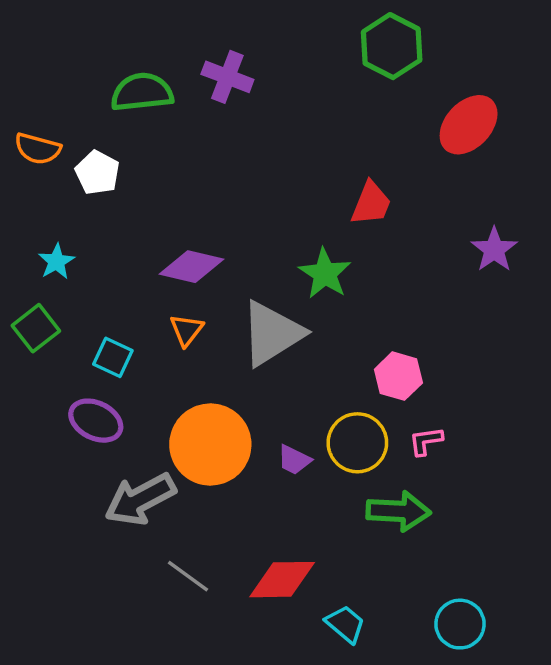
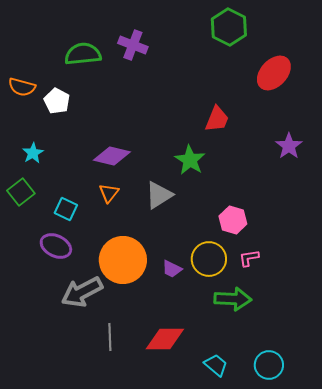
gray triangle: (272, 333) -> (159, 195), size x0.7
gray line: (188, 576) -> (110, 337), turned 52
cyan trapezoid: (345, 624) -> (216, 365), moved

